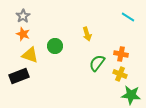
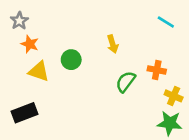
gray star: (23, 16) -> (19, 21), moved
yellow cross: (120, 74) -> (174, 96), moved
black rectangle: (19, 76) -> (24, 113), moved

